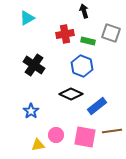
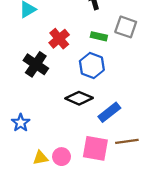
red cross: (65, 34) -> (59, 39), moved, turned -30
blue star: (31, 111) -> (21, 123), moved
pink circle: (56, 135) -> (61, 157), moved

